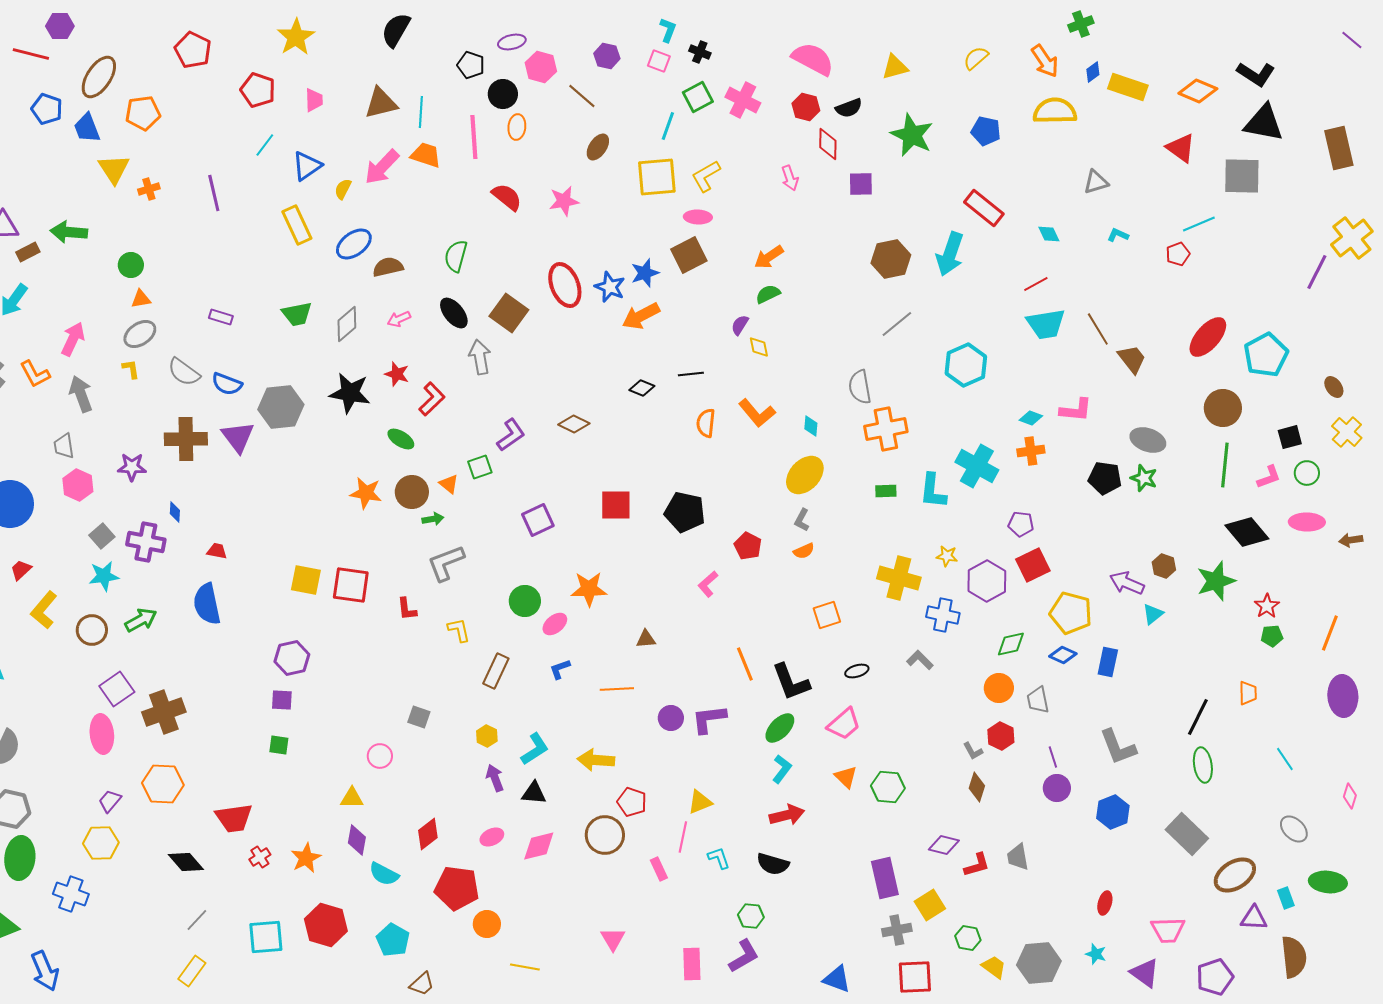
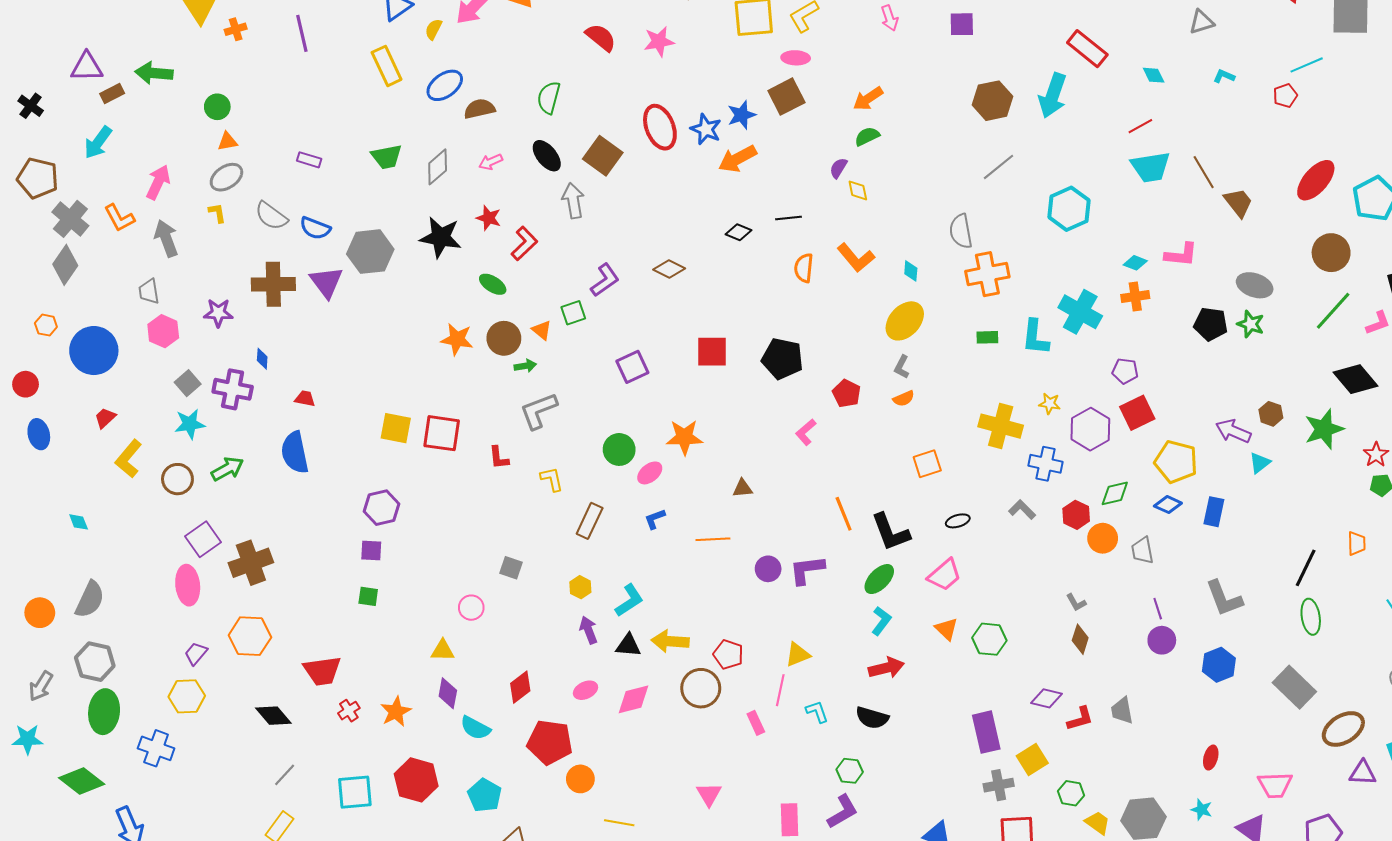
green line: (1225, 465) -> (1333, 311), turned 36
red hexagon: (1001, 736) -> (1076, 515), moved
yellow arrow: (596, 760) -> (670, 641), moved

